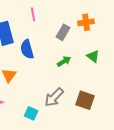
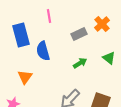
orange cross: (86, 22) -> (102, 24), turned -35
gray rectangle: (63, 32) -> (79, 34), turned 35

